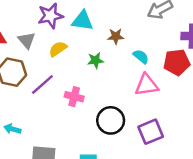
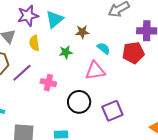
cyan triangle: (83, 21) -> (55, 19), turned -48
yellow semicircle: (58, 49) -> (34, 43), turned -63
pink triangle: (147, 85) -> (95, 71), moved

